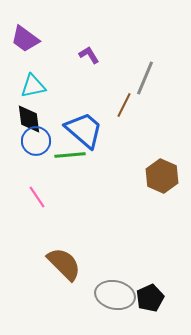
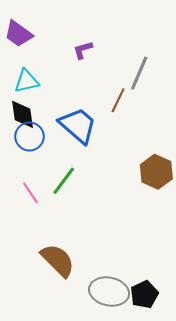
purple L-shape: (89, 55) -> (83, 50), turned -75
green line: (70, 155) -> (64, 181), moved, turned -48

